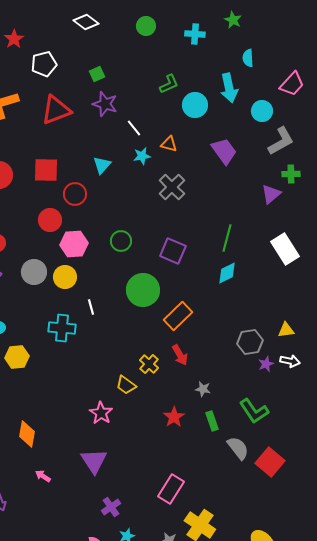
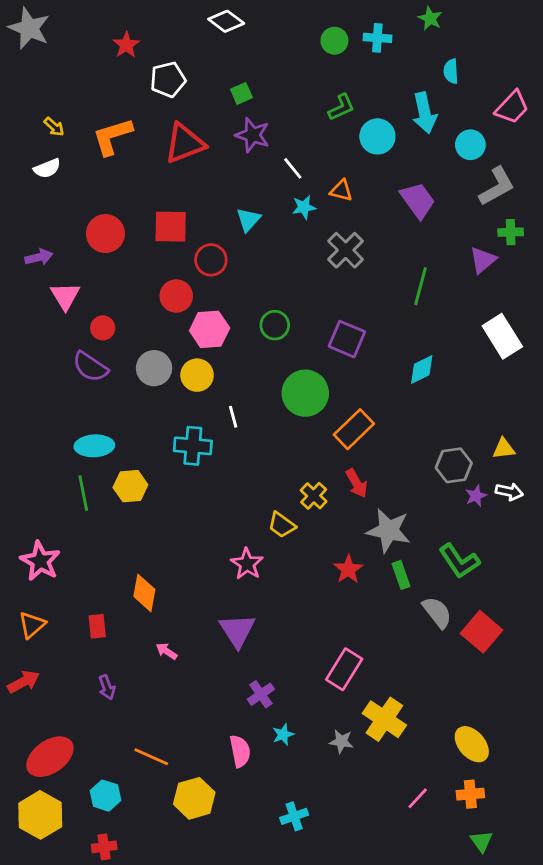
green circle: (146, 26) -> (334, 41), moved
green line: (227, 238) -> (420, 286), moved
gray star: (203, 389) -> (389, 531), size x2.0

